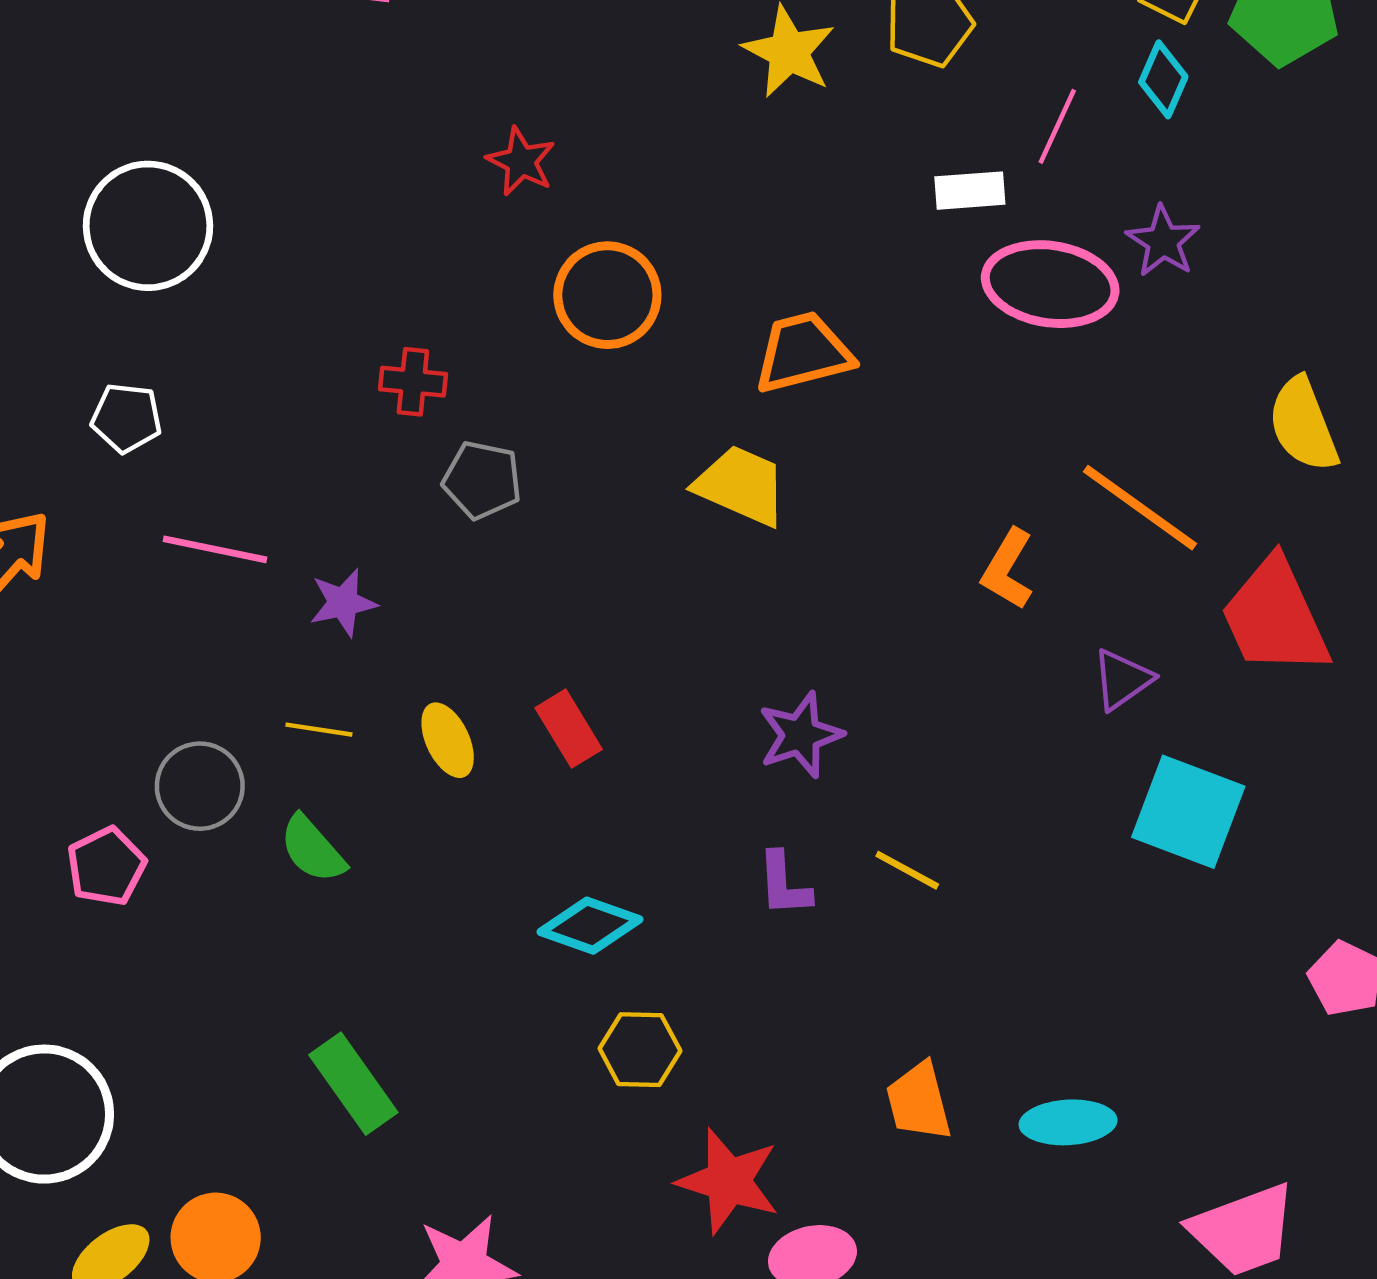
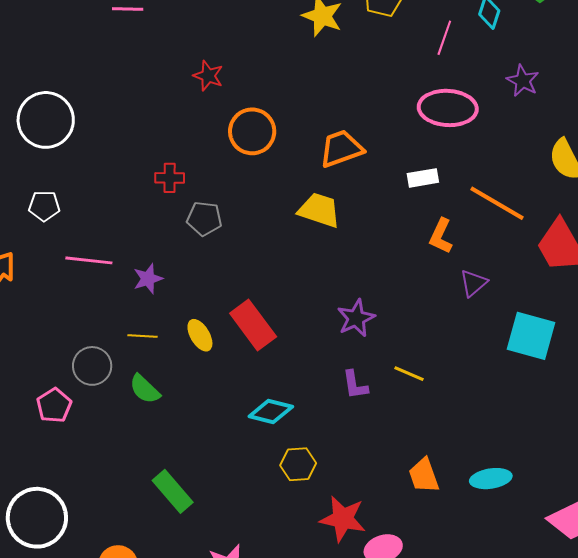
white rectangle: (970, 191) -> (423, 178), moved
purple star: (1163, 241) -> (523, 81), moved
purple triangle: (1122, 679) -> (473, 283), moved
red rectangle: (569, 729) -> (253, 325), size x1.5

